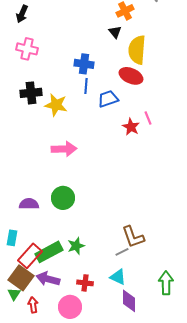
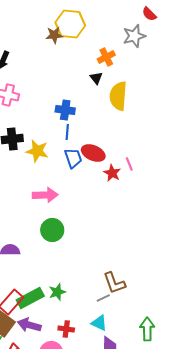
red ellipse: (131, 76) -> (93, 153), moved
blue trapezoid: (108, 99) -> (73, 158), moved, turned 90
green circle: (63, 198) -> (52, 230), moved

